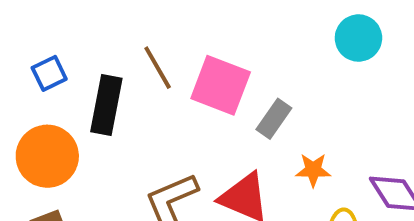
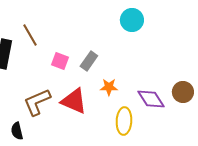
pink square: (221, 85) -> (60, 61), moved, size x0.6

